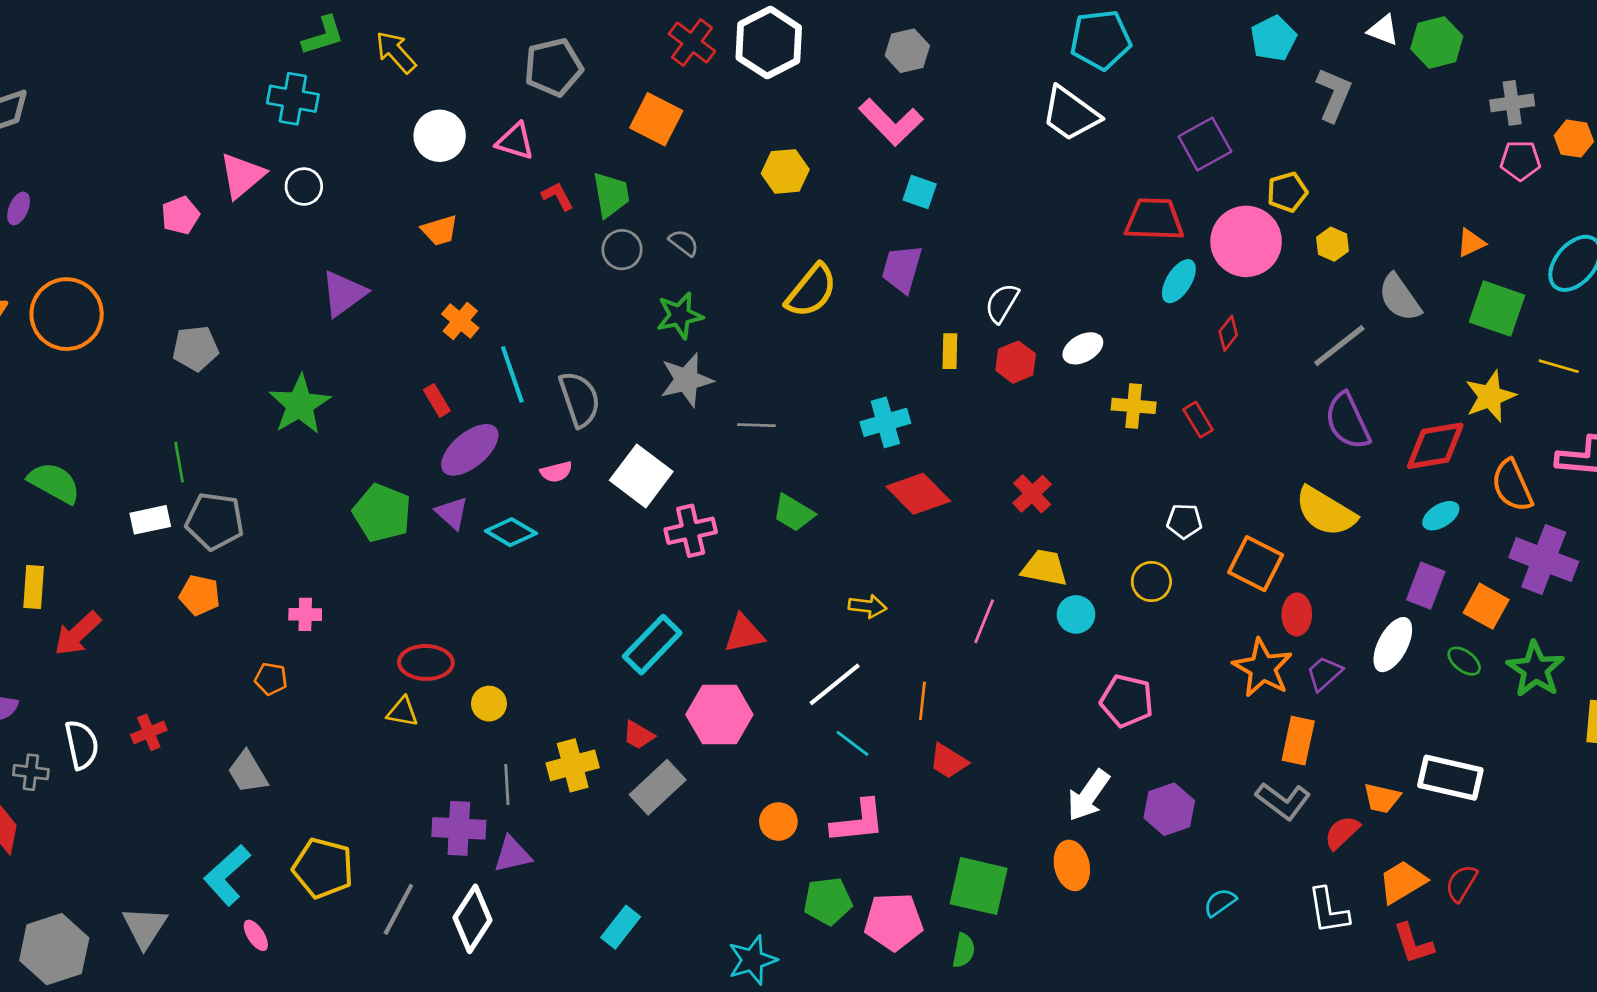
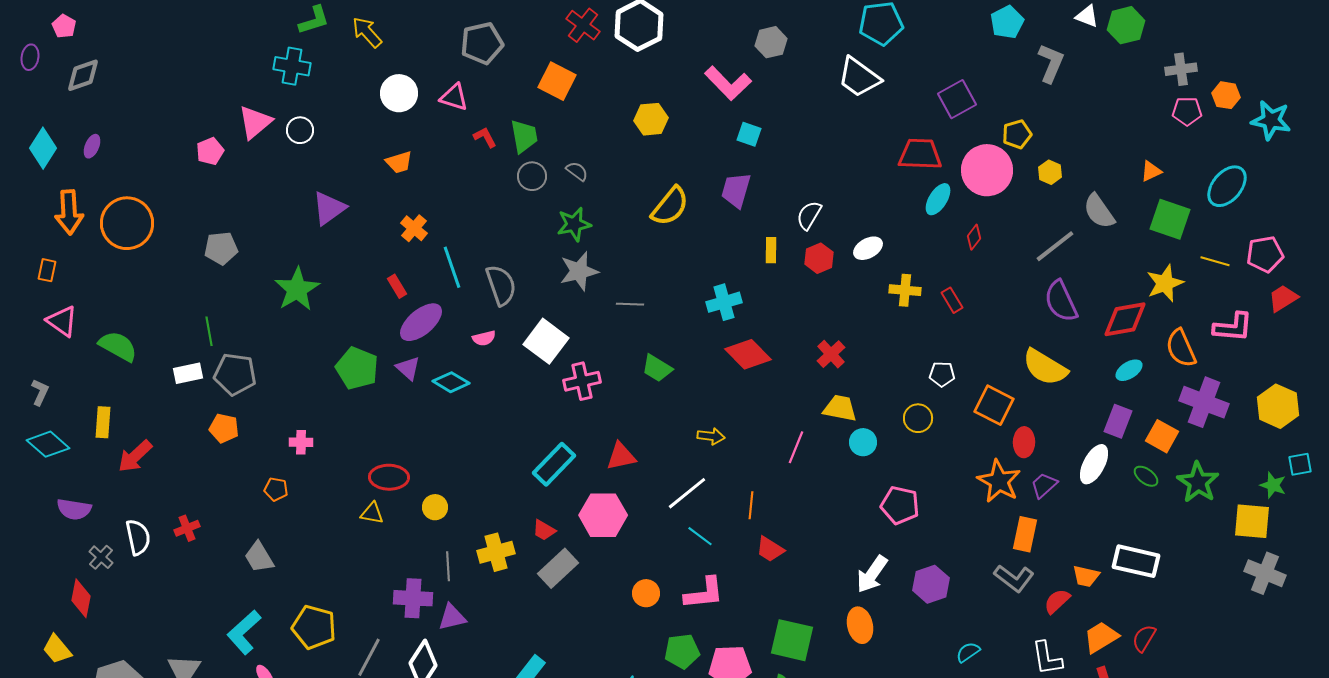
gray hexagon: (907, 51) -> (771, 42), moved
gray cross: (31, 772) -> (101, 557), turned 35

